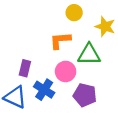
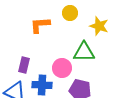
orange L-shape: (60, 40) -> (40, 25), moved
blue cross: (44, 90) -> (42, 85), turned -30

